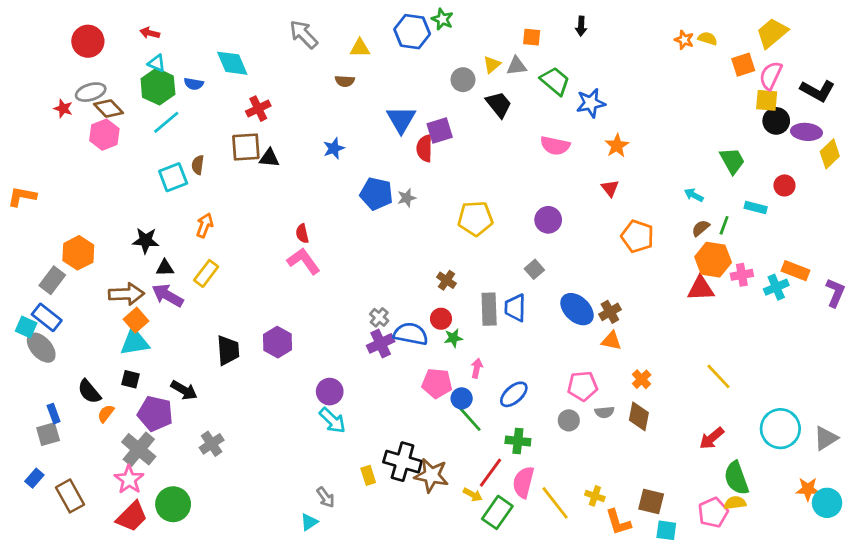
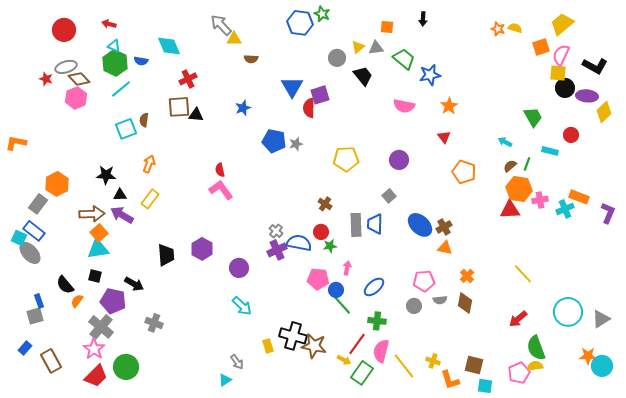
yellow triangle: (360, 48) -> (234, 39), moved
purple circle: (330, 392) -> (239, 268), moved
gray cross: (212, 444) -> (154, 323), turned -36

